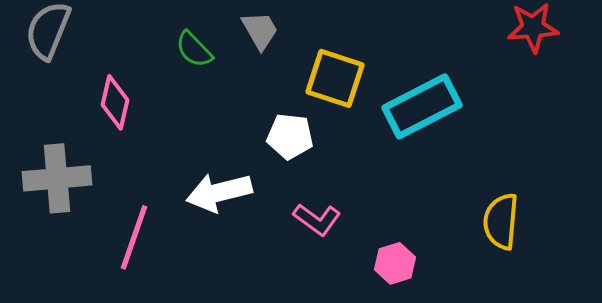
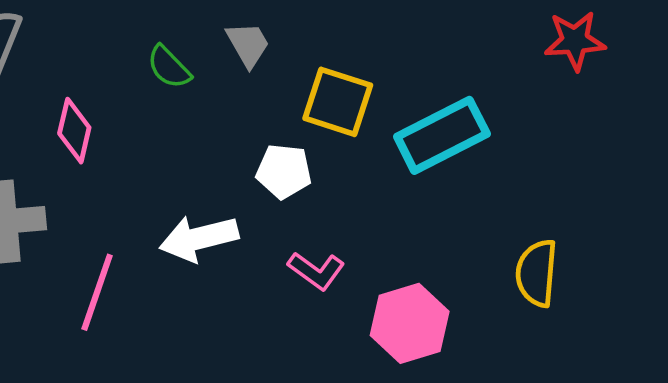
pink hexagon: (395, 263) -> (410, 323), size x1.6

